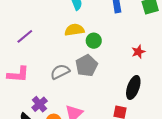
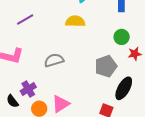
green circle: (94, 41) -> (122, 37), moved
gray pentagon: (87, 66) -> (106, 66), moved

